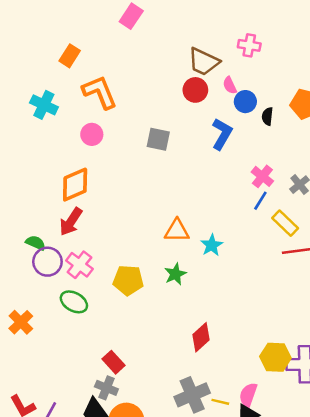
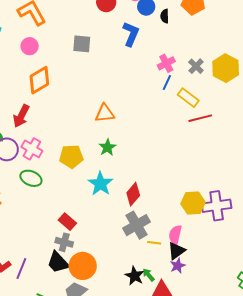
pink cross: (262, 176) -> (166, 63), turned 30
orange diamond: (75, 185) -> (39, 80), moved
cyan star: (212, 245) -> (100, 184), moved, size x1.4
gray cross: (192, 395) -> (137, 225), moved

